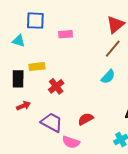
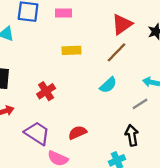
pink rectangle: (66, 34) -> (64, 13), moved
yellow rectangle: (37, 67) -> (72, 50), moved

